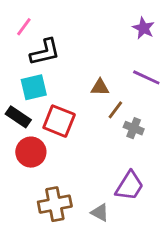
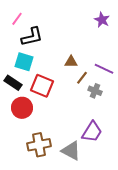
purple line: (146, 77) -> (104, 69), moved
cyan square: (34, 87) -> (24, 62), turned 30
gray triangle: (100, 213) -> (71, 151), size x1.5

